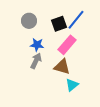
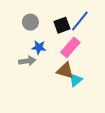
gray arrow: (36, 61) -> (27, 61), moved, turned 56
cyan triangle: (72, 85) -> (76, 80), moved

